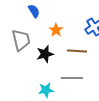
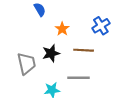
gray trapezoid: (21, 40) -> (27, 63), moved

